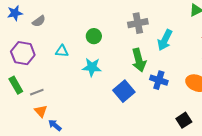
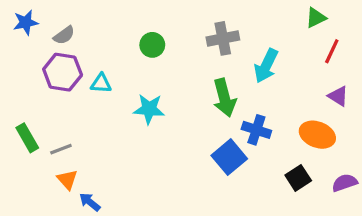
green circle: (94, 36) -> (152, 45), moved
purple hexagon: (23, 53) -> (63, 72), moved
blue square: (124, 91) -> (229, 157), moved
black square: (184, 120) -> (298, 178), moved

